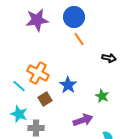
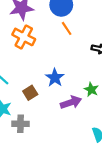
orange cross: (38, 73) -> (24, 37), moved
purple arrow: (83, 120) -> (71, 102), moved

